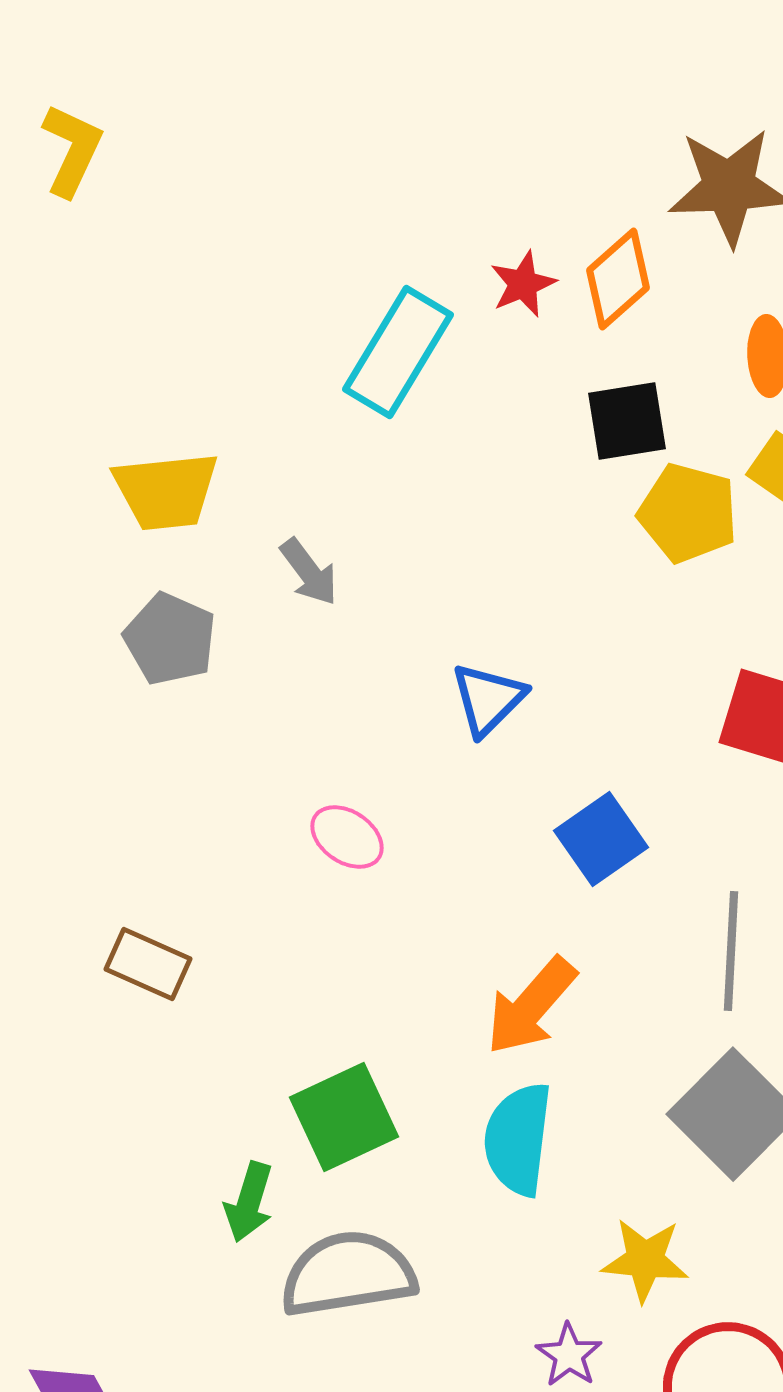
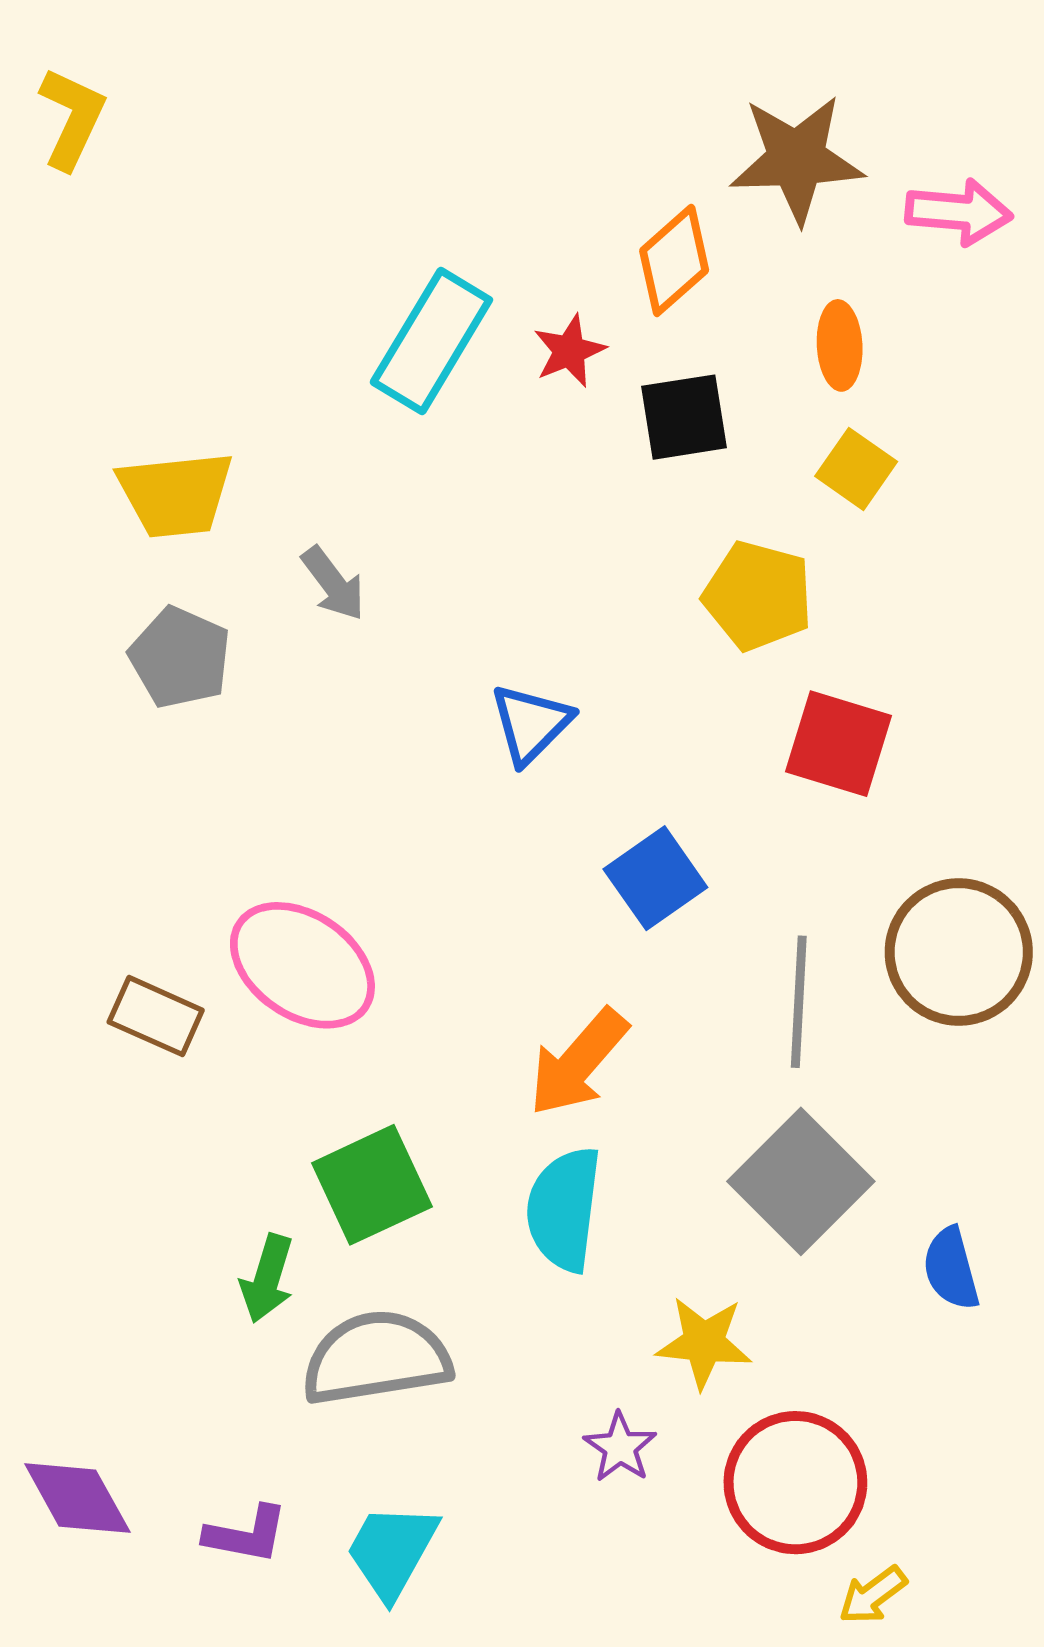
red star: (523, 284) -> (569, 351), moved
yellow pentagon: (688, 513) -> (758, 596), moved
pink ellipse: (347, 837) -> (302, 965), moved, size x1.8

